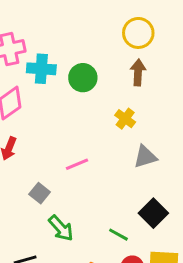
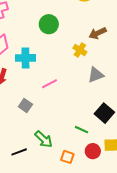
cyan cross: (41, 69) -> (25, 58), moved
brown arrow: (138, 72) -> (98, 33), moved, turned -114
green arrow: (61, 228) -> (44, 139), moved

